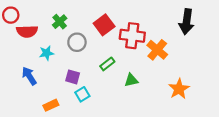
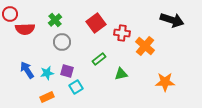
black arrow: (187, 22) -> (172, 20), turned -80
red cross: (132, 36) -> (122, 33), size x0.7
gray circle: (77, 42) -> (62, 42), moved
cyan star: (47, 53) -> (47, 73), moved
orange star: (179, 89) -> (165, 82), turned 30

